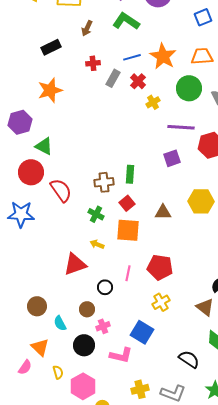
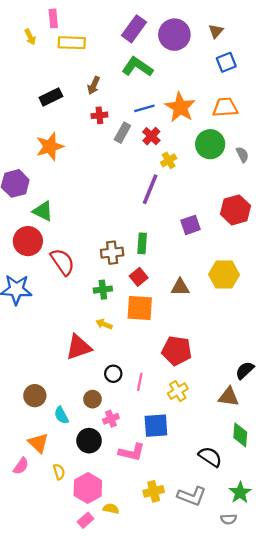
brown arrow: (87, 28) -> (94, 85), moved
purple line: (181, 127) -> (150, 189), moved, turned -72
green cross: (96, 214) -> (103, 290), turned -35
pink line: (128, 273) -> (140, 382), moved
brown triangle: (205, 307) -> (229, 397), turned -30
blue square: (142, 332) -> (156, 426), turned -35

